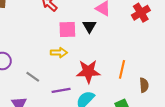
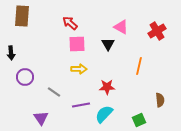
pink square: (67, 29) -> (77, 44), moved
orange line: (122, 69) -> (139, 66), moved
red star: (88, 71) -> (107, 87), size x0.7

